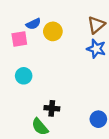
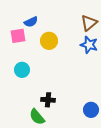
yellow circle: (53, 31) -> (49, 41), moved

